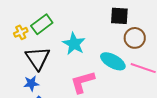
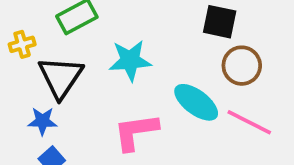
yellow cross: (21, 32) -> (22, 44), moved
cyan star: (74, 44) -> (130, 60), turned 30

